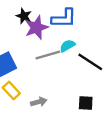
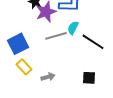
cyan semicircle: (67, 46) -> (73, 28), turned -32

